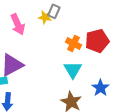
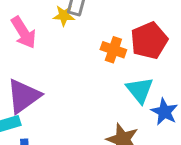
cyan triangle: (73, 70) -> (140, 90), moved

